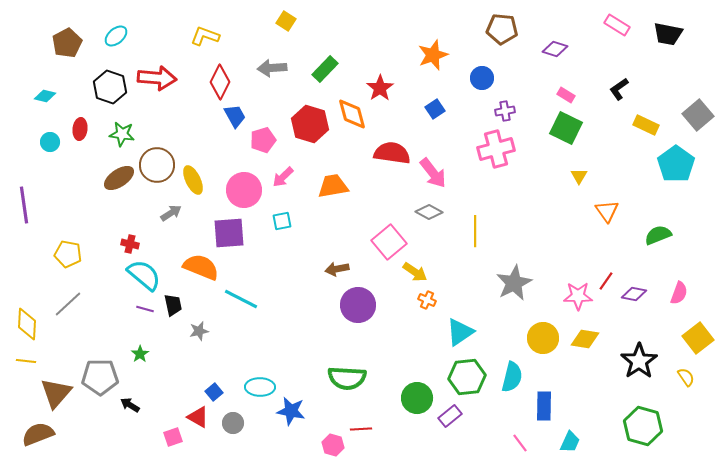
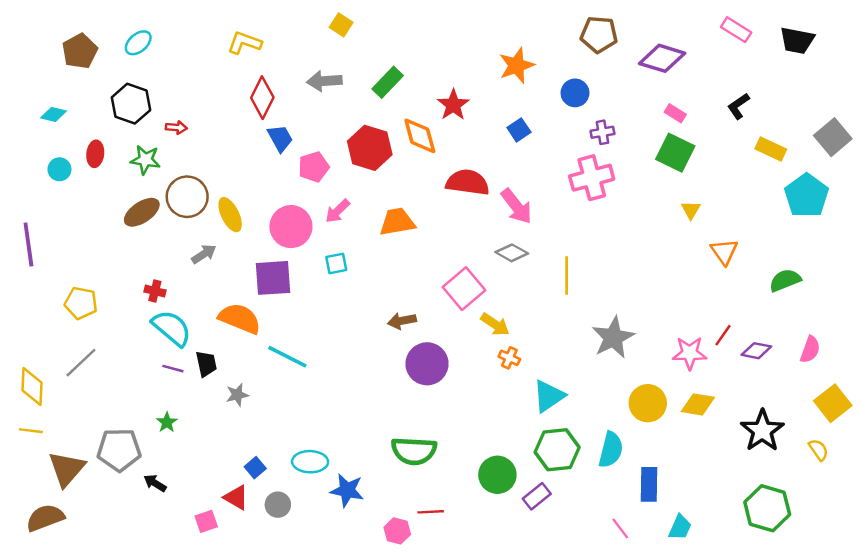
purple diamond: (555, 49) -> (662, 58), size x1.5
red arrow: (157, 78) -> (176, 128), moved, size x0.5

